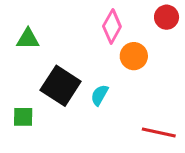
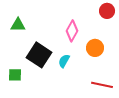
pink diamond: (112, 26) -> (72, 31), moved
orange circle: (134, 56) -> (95, 48), moved

